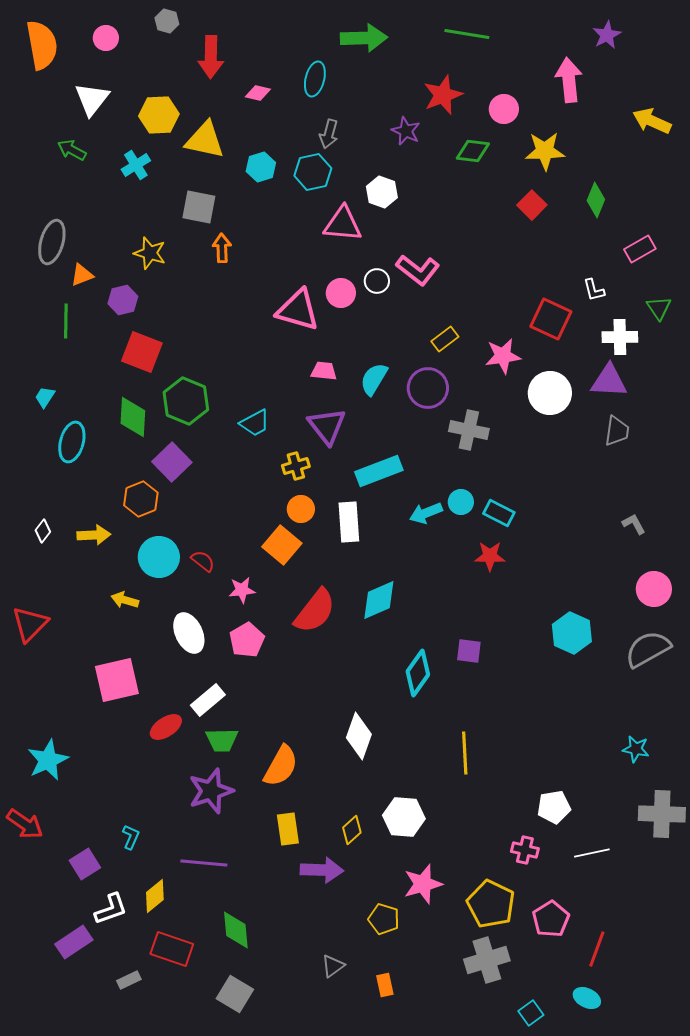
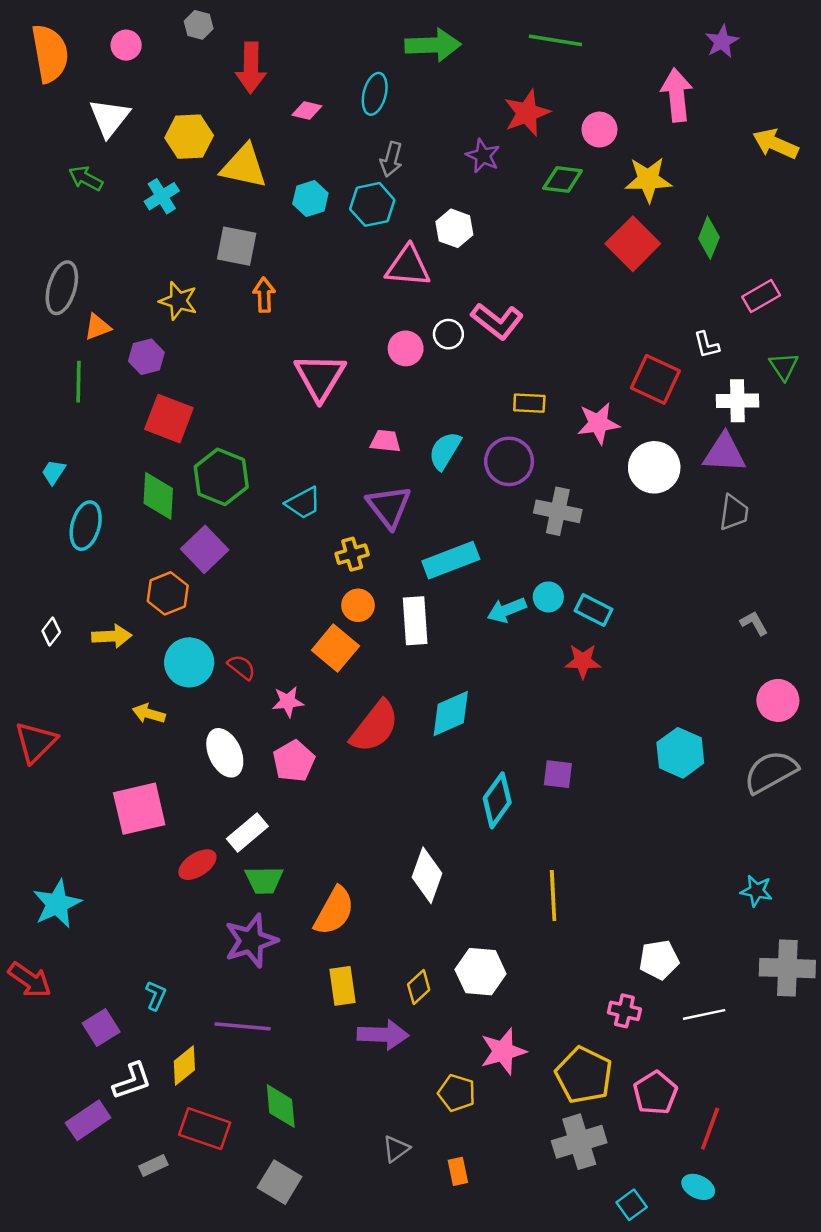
red square: (532, 205) -> (633, 244), size x1.5
pink triangle: (298, 310) -> (320, 377), moved, turned 45
yellow rectangle: (445, 339) -> (529, 403), turned 40

